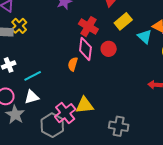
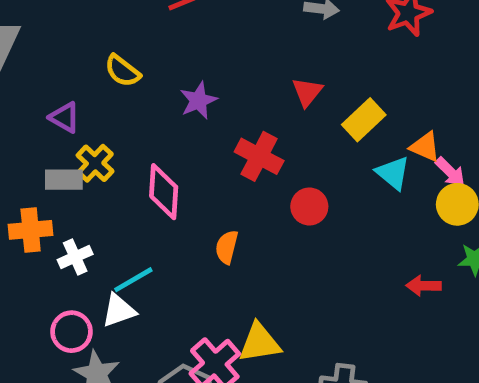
yellow rectangle: (123, 21) -> (364, 120), moved
pink diamond: (85, 49) -> (164, 192), moved
white triangle: (32, 97) -> (119, 310), moved

